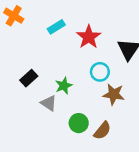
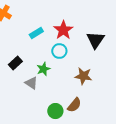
cyan rectangle: (56, 27) -> (36, 33), moved
cyan circle: (100, 72) -> (59, 51), moved
green circle: (79, 123) -> (55, 111), moved

